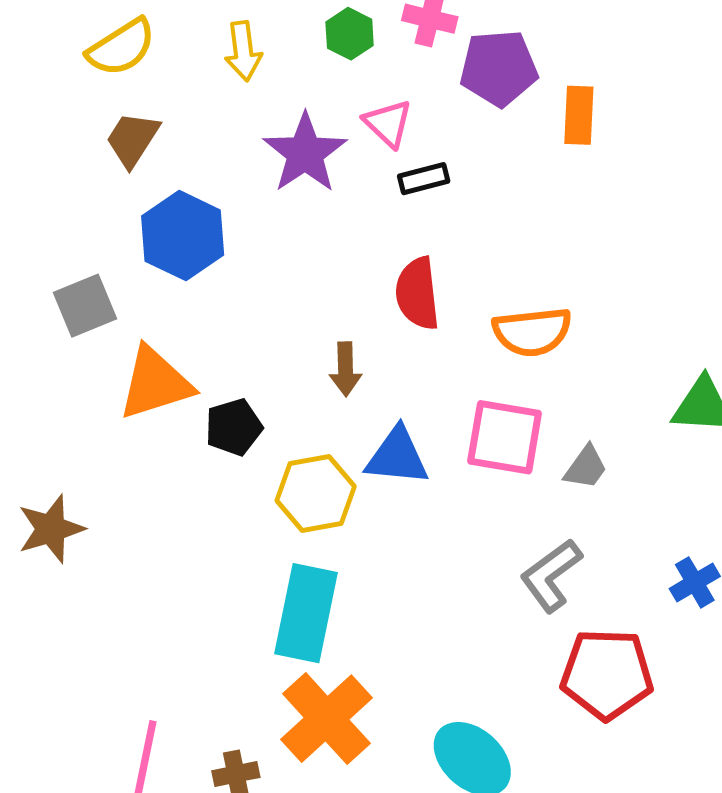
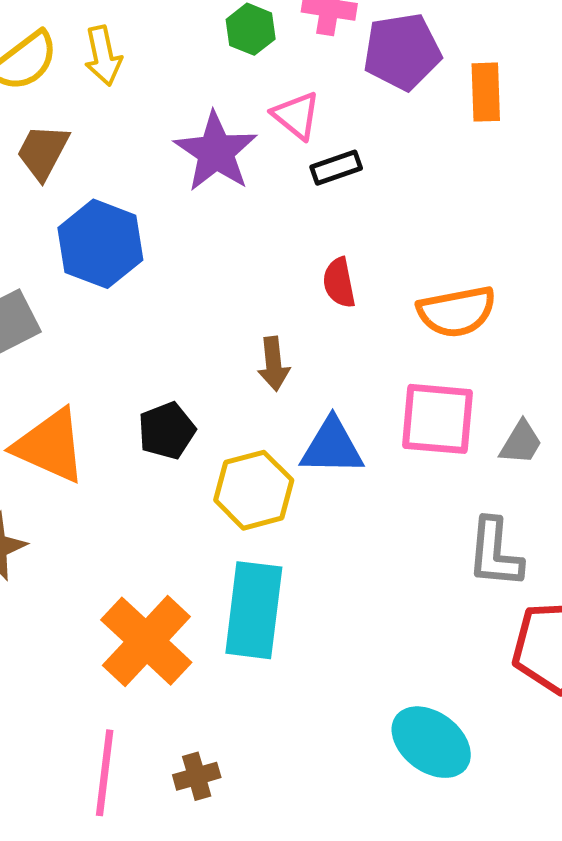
yellow arrow: (243, 51) -> (103, 56), moved
red semicircle: (417, 293) -> (339, 283), size x0.7
orange triangle: (155, 383) -> (50, 446), moved, turned 46
gray L-shape: (551, 575) -> (495, 553), turned -44
orange cross: (327, 719) -> (146, 641), moved

